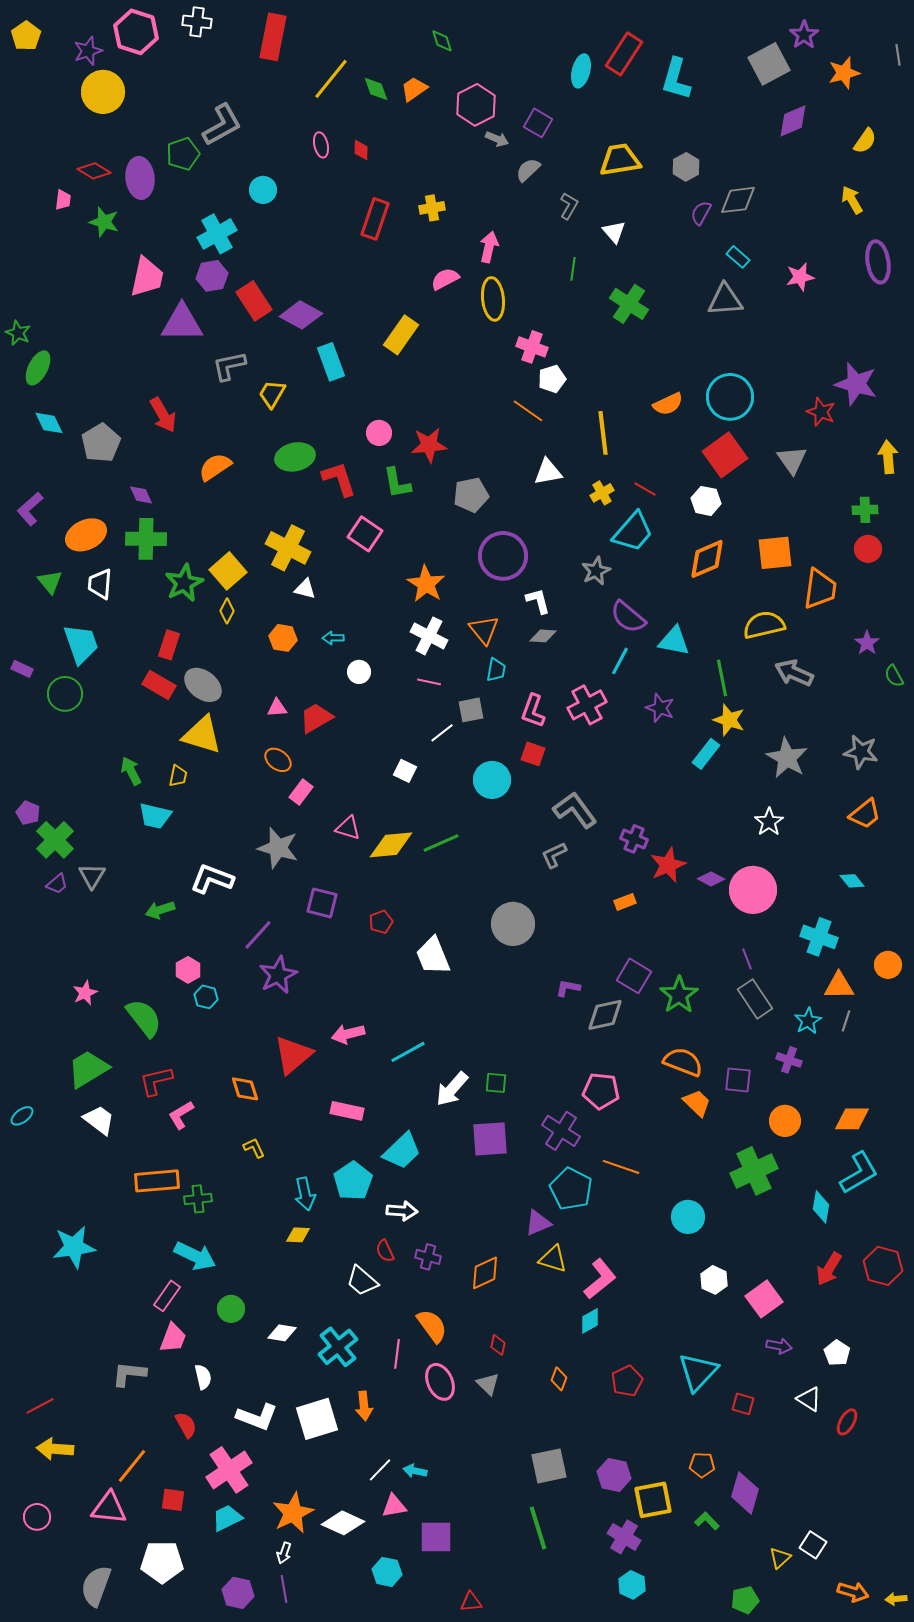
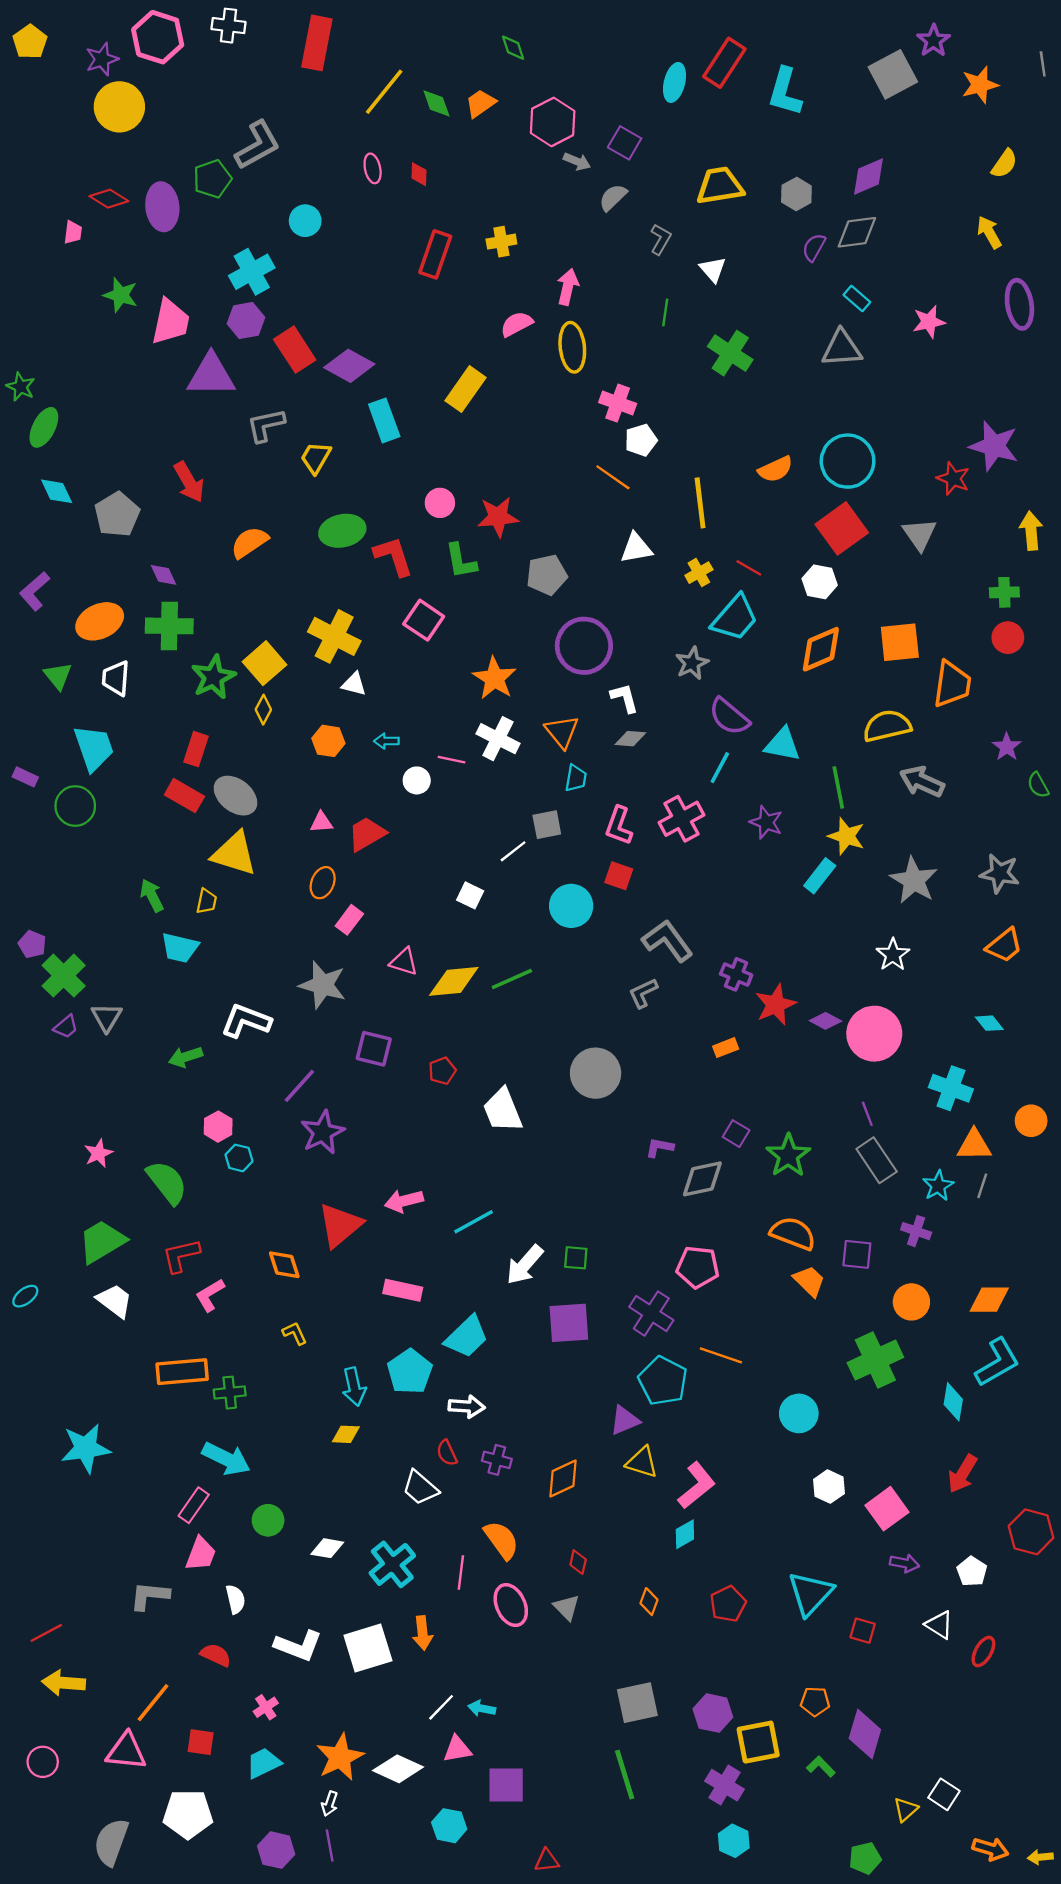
purple diamond: (793, 121) -> (868, 177), moved
green star: (104, 222) -> (121, 295), moved
pink line: (429, 682) -> (452, 760), moved
orange ellipse: (278, 760) -> (323, 883), turned 76
purple square: (634, 976) -> (736, 1134), size x0.7
red hexagon: (883, 1266) -> (1031, 1532), moved
red semicircle: (186, 1425) -> (216, 1655), turned -36
pink cross: (229, 1470) -> (266, 1707), size x0.5

